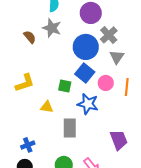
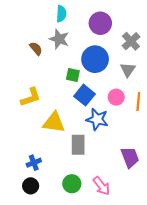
gray cross: (109, 35) -> (131, 41), moved
blue square: (85, 73) -> (84, 95), moved
green square: (65, 86) -> (73, 75), moved
yellow triangle: (47, 107) -> (54, 123), size x1.6

